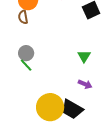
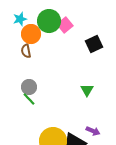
purple arrow: (85, 84) -> (93, 131), moved

